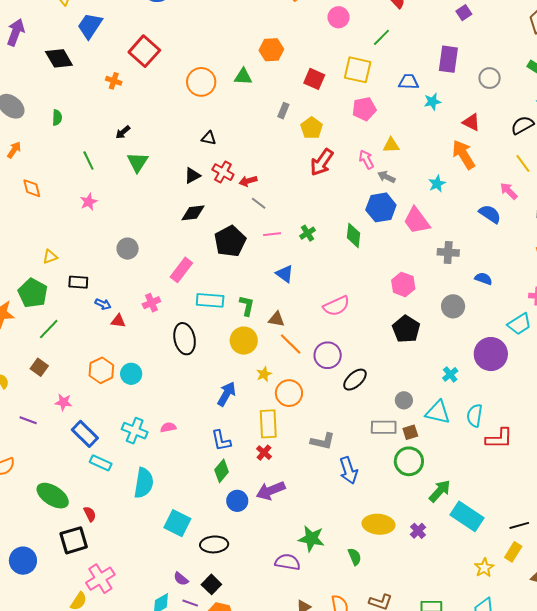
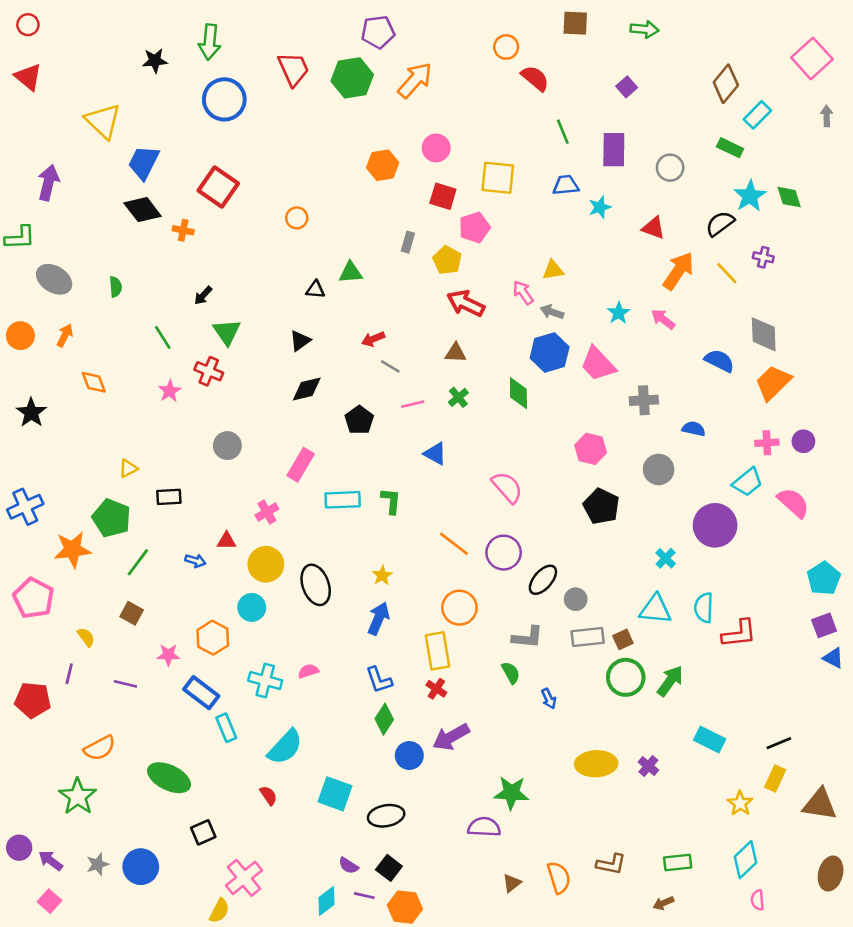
pink circle: (339, 17) -> (436, 148), moved
green line: (381, 37) -> (563, 132), moved, turned -60
black diamond: (59, 58) -> (143, 210), moved
green triangle: (243, 77) -> (351, 272), moved
orange circle: (201, 82) -> (297, 218), size x0.6
pink pentagon: (364, 109) -> (474, 227), moved
orange arrow: (464, 155) -> (678, 271), moved, turned 72
red arrow: (322, 162) -> (466, 303), turned 88
red cross: (223, 172) -> (209, 371), moved
pink arrow: (509, 191) -> (663, 319), moved
blue semicircle: (490, 214) -> (719, 361), moved
black pentagon: (230, 241) -> (359, 420), size x0.7
blue arrow: (103, 304) -> (195, 561), moved
pink semicircle: (336, 306) -> (507, 487), turned -100
brown triangle: (276, 319) -> (456, 353), moved
black ellipse: (185, 339) -> (316, 585), moved
yellow circle: (244, 341) -> (266, 564), moved
orange hexagon: (101, 370) -> (213, 638), moved
yellow star: (264, 374) -> (382, 575), moved
gray circle: (404, 400) -> (576, 599), moved
gray L-shape: (323, 441) -> (528, 637), moved
cyan rectangle: (101, 463) -> (226, 728), turned 50
blue arrow: (348, 470) -> (549, 699), size x0.6
cyan semicircle: (144, 483) -> (285, 747), turned 40
green arrow: (440, 491) -> (670, 681), moved
red semicircle: (90, 514) -> (268, 795), moved
cyan rectangle: (467, 516) -> (710, 740), size x0.7
black square: (74, 540) -> (203, 832), size x0.7
green semicircle: (355, 557) -> (511, 673), moved

